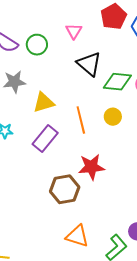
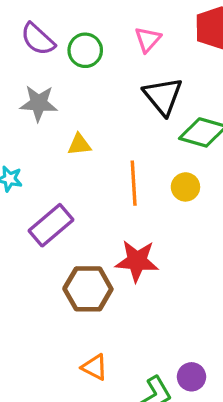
yellow triangle: (44, 102) -> (79, 145), size x0.7
purple rectangle: (45, 138) -> (51, 225), moved
orange triangle: (77, 236) -> (95, 367), size x0.7

